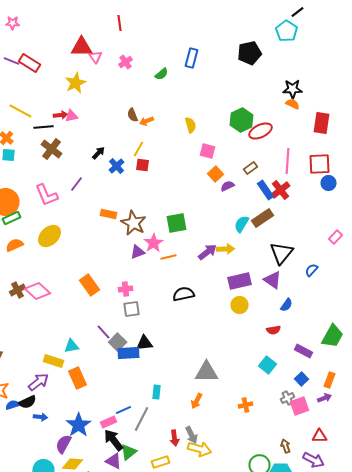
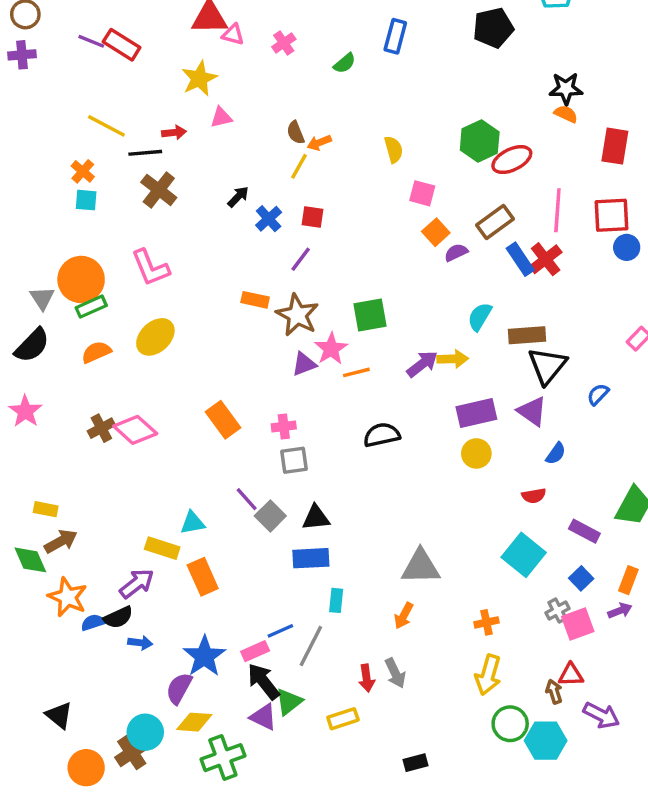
pink triangle: (96, 57) -> (233, 35), turned -40
pink triangle: (72, 116) -> (221, 117), moved
yellow line: (138, 149) -> (299, 166), moved
brown rectangle: (250, 168) -> (495, 222), size x1.5
purple line: (76, 184) -> (301, 259), moved
brown rectangle: (262, 218) -> (527, 335), moved, turned 30
blue rectangle: (128, 353) -> (311, 558), moved
cyan square: (268, 365) -> (524, 555), size x1.4
red triangle: (320, 436) -> (571, 675), moved
yellow arrow: (200, 449) -> (488, 675), moved, turned 90

